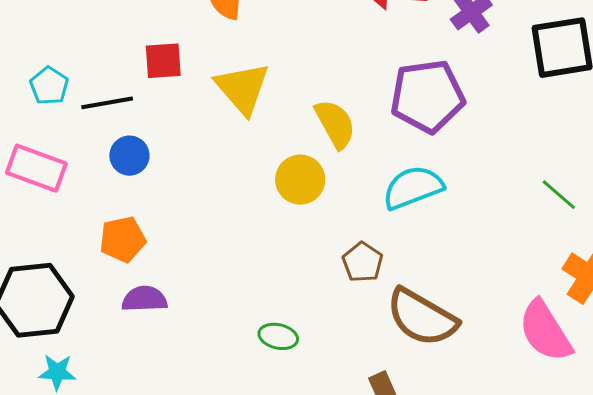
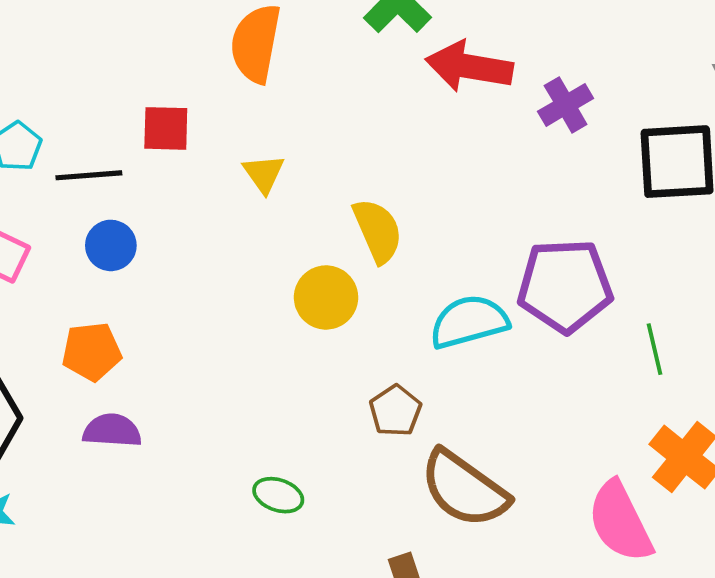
yellow triangle: (242, 88) -> (264, 174), size x0.6
purple pentagon: (427, 96) -> (565, 286), moved
green line: (559, 195) -> (654, 349), turned 30

